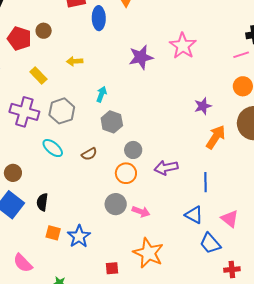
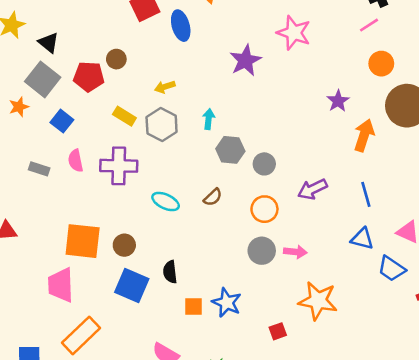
gray hexagon: (62, 111) -> (162, 125), moved
gray circle: (133, 150) -> (264, 164), moved

